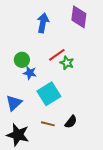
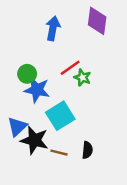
blue star: (30, 73) -> (37, 90), size x1.5
black semicircle: (71, 122) -> (87, 150), turned -32
black star: (18, 135) -> (34, 140), moved

